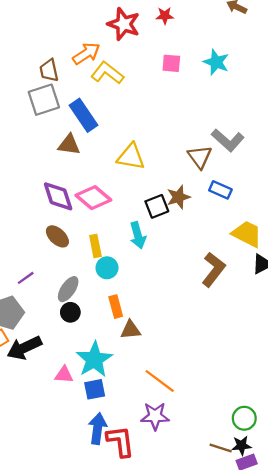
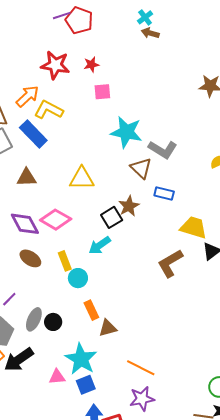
red star: (165, 16) -> (91, 64), moved
cyan star: (216, 62) -> (126, 132), moved, size x1.4
blue rectangle: (83, 115) -> (33, 134), moved
cyan arrow: (138, 235) -> (100, 245), turned 80
brown L-shape: (213, 269) -> (170, 263), turned -148
gray ellipse: (68, 289) -> (34, 319), moved

